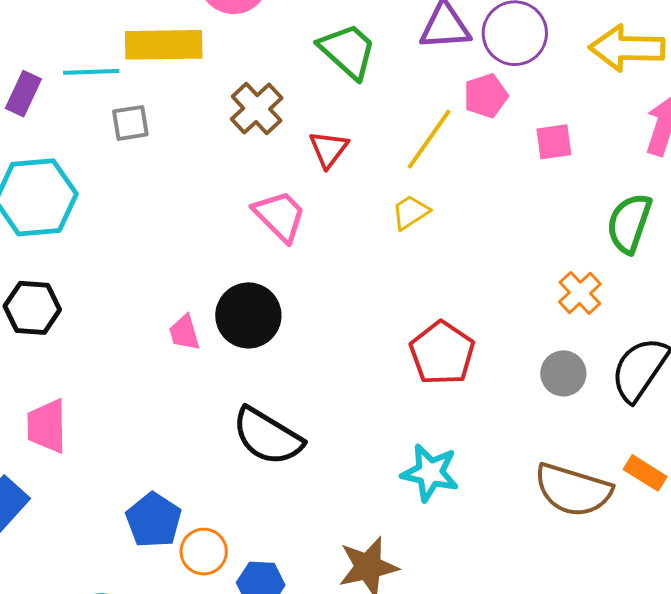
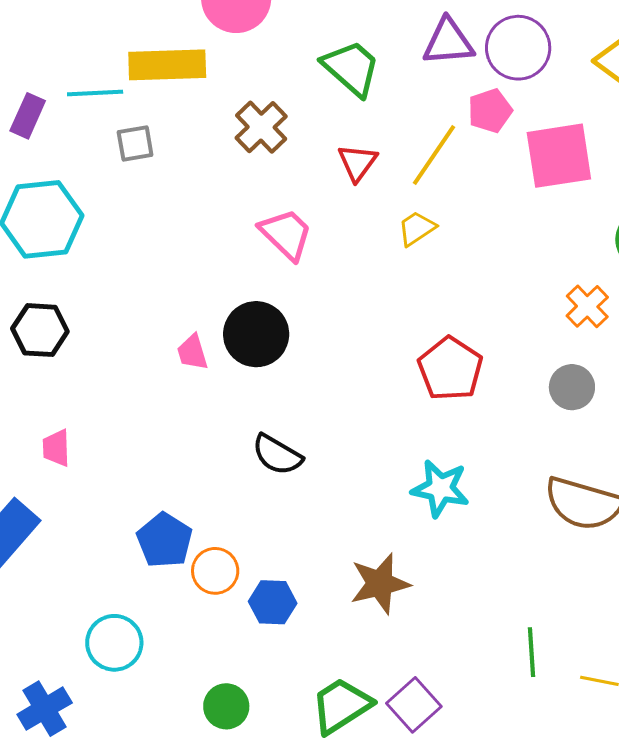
pink square: (554, 142) -> (559, 156), size x1.8
red triangle: (329, 149) -> (357, 162), moved
pink trapezoid: (47, 426) -> (56, 448), size x0.7
black semicircle: (268, 436) -> (277, 455), size x0.7

